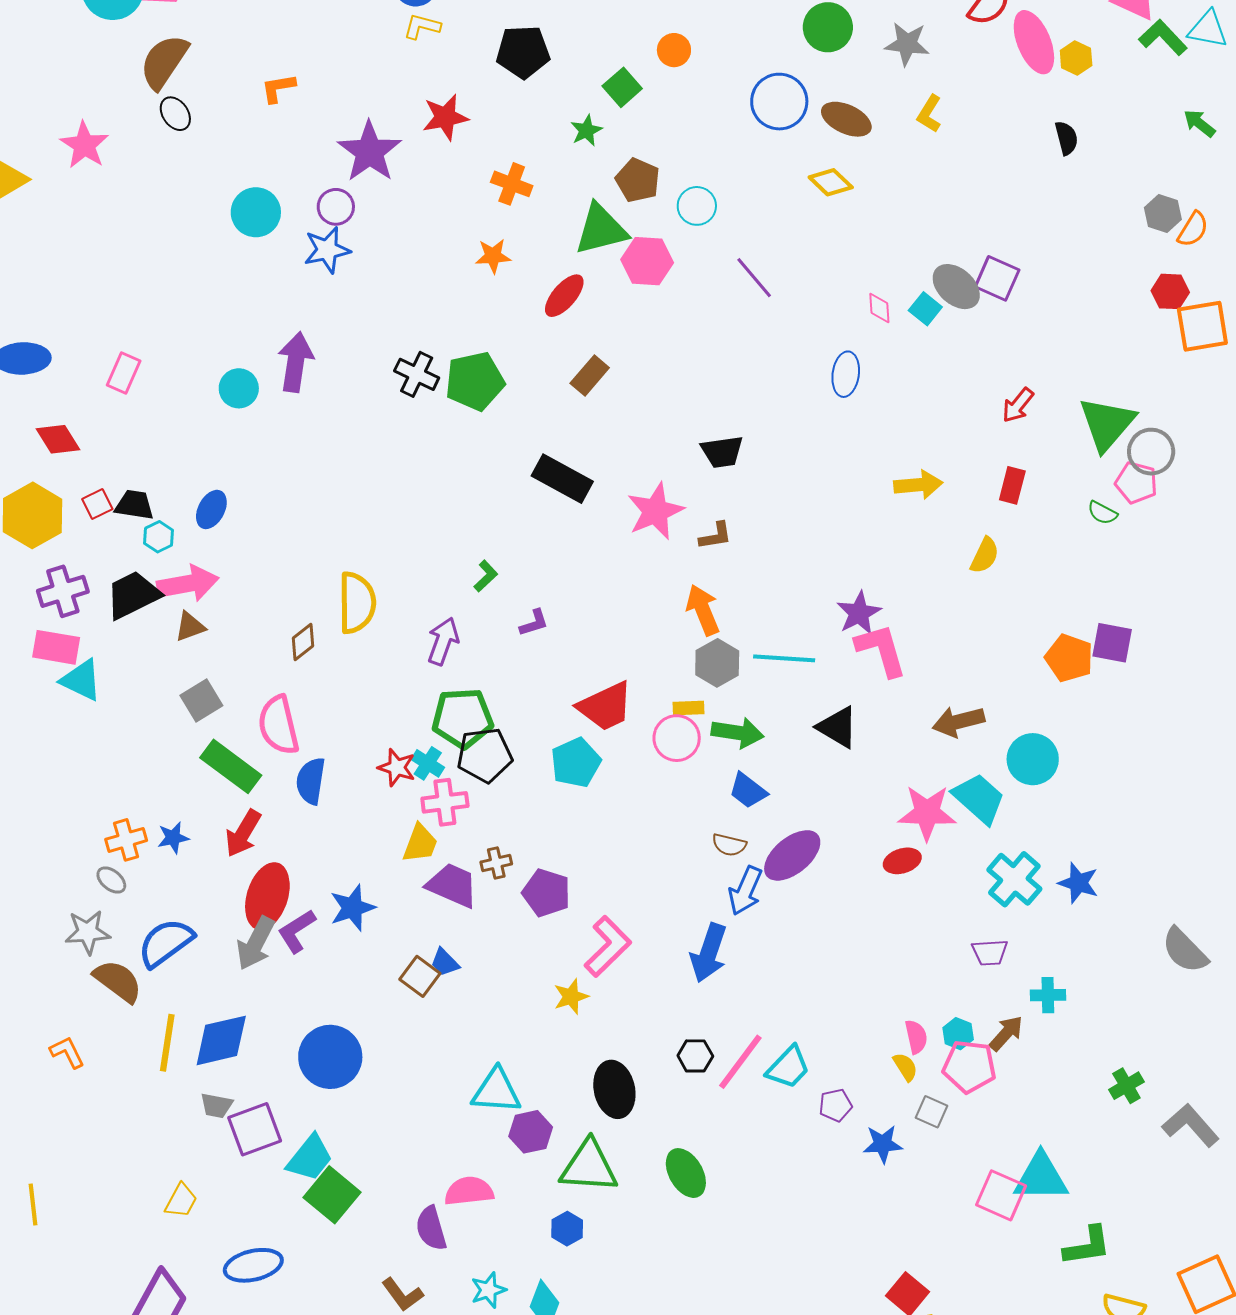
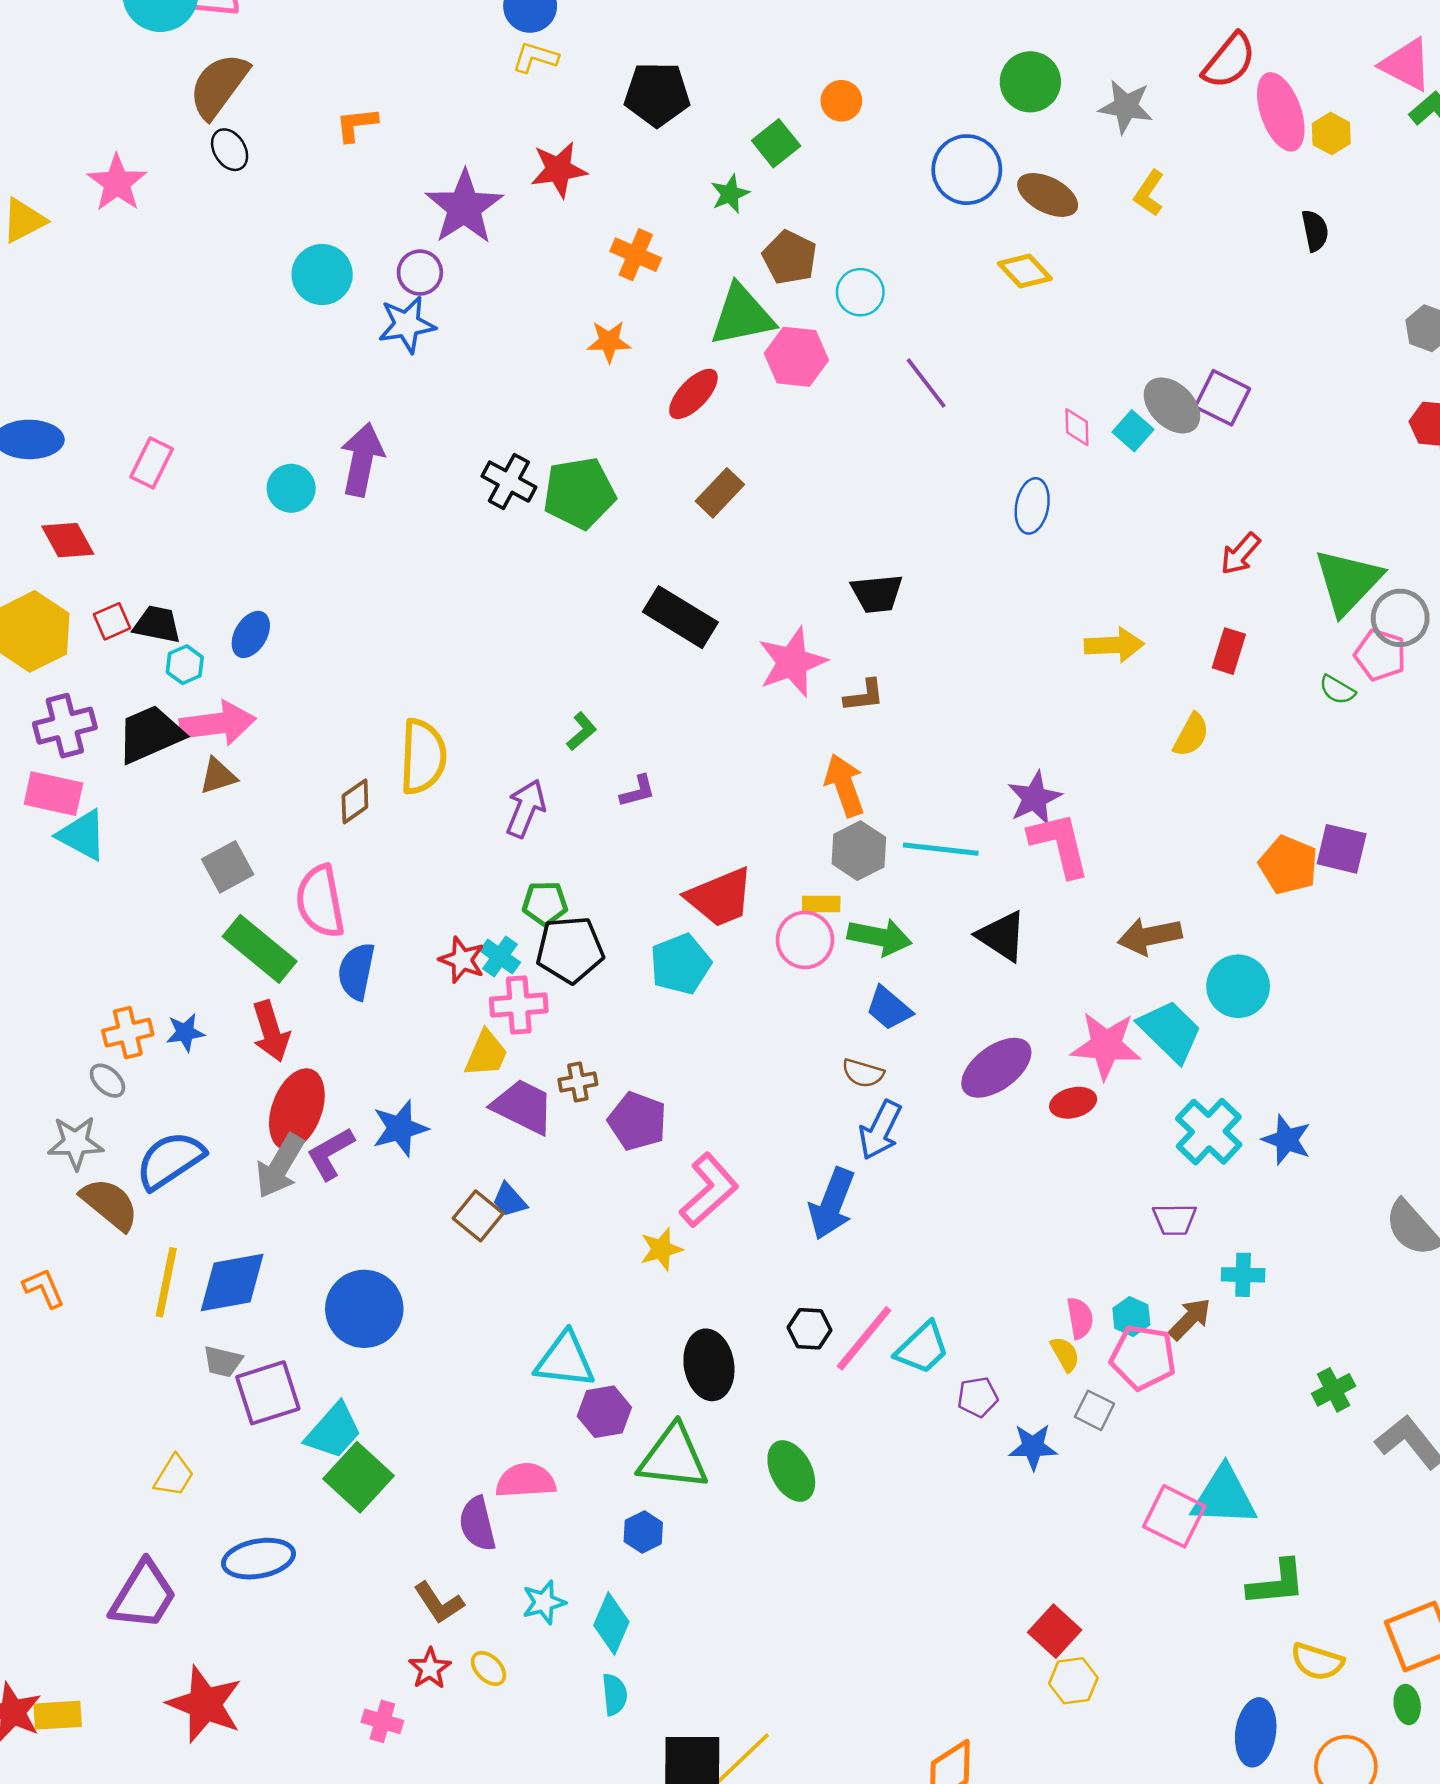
green pentagon: (462, 718) -> (545, 903), size x0.6
red arrow: (243, 833) -> (271, 1031), turned -51
purple ellipse: (792, 855) -> (996, 1068), moved

